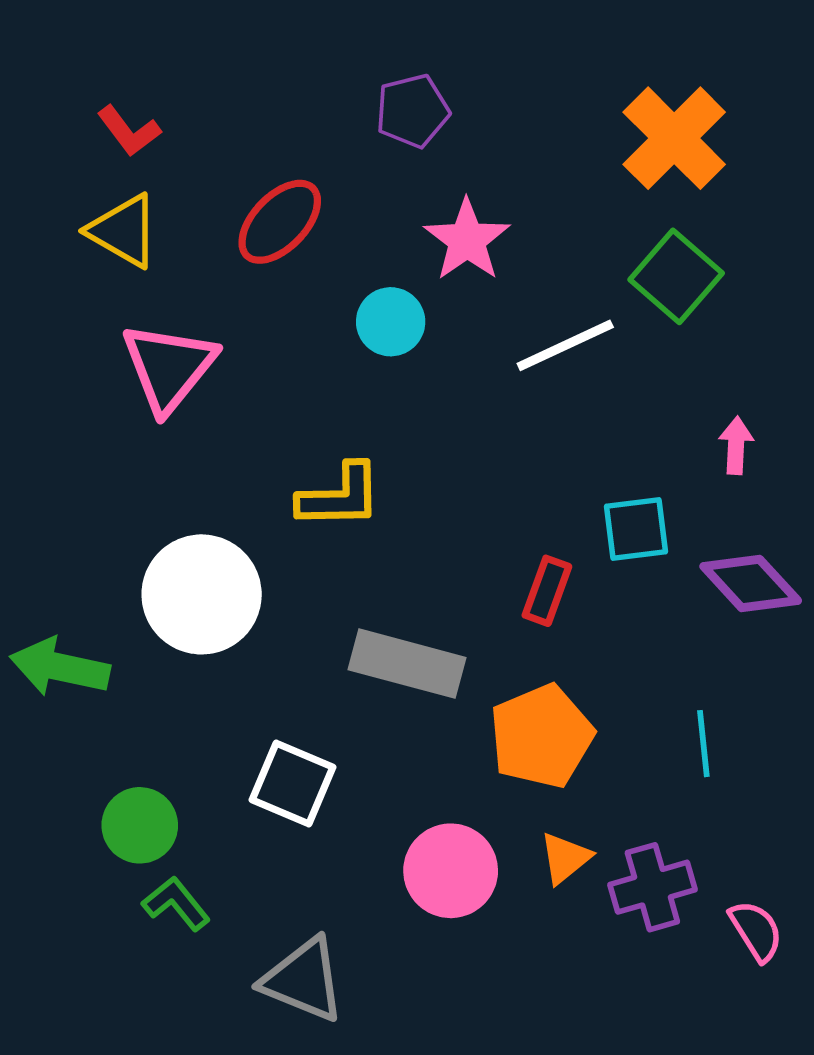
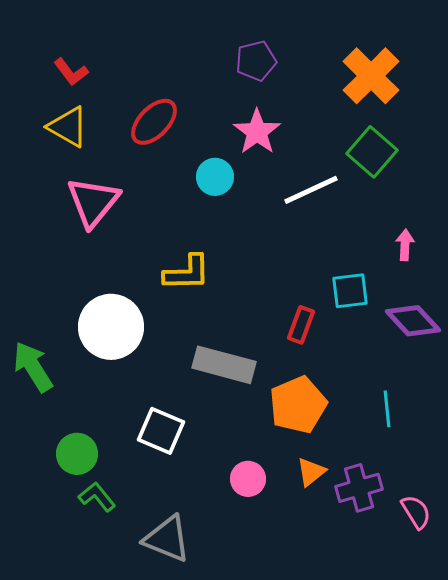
purple pentagon: (412, 111) -> (256, 61), moved
green arrow: (60, 667) -> (33, 367), turned 46
pink circle: (451, 871) -> (248, 479), size x0.7

